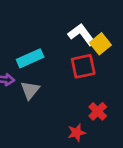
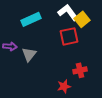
cyan rectangle: (30, 58) -> (31, 19), moved
red cross: (98, 111) -> (80, 70), turned 32

